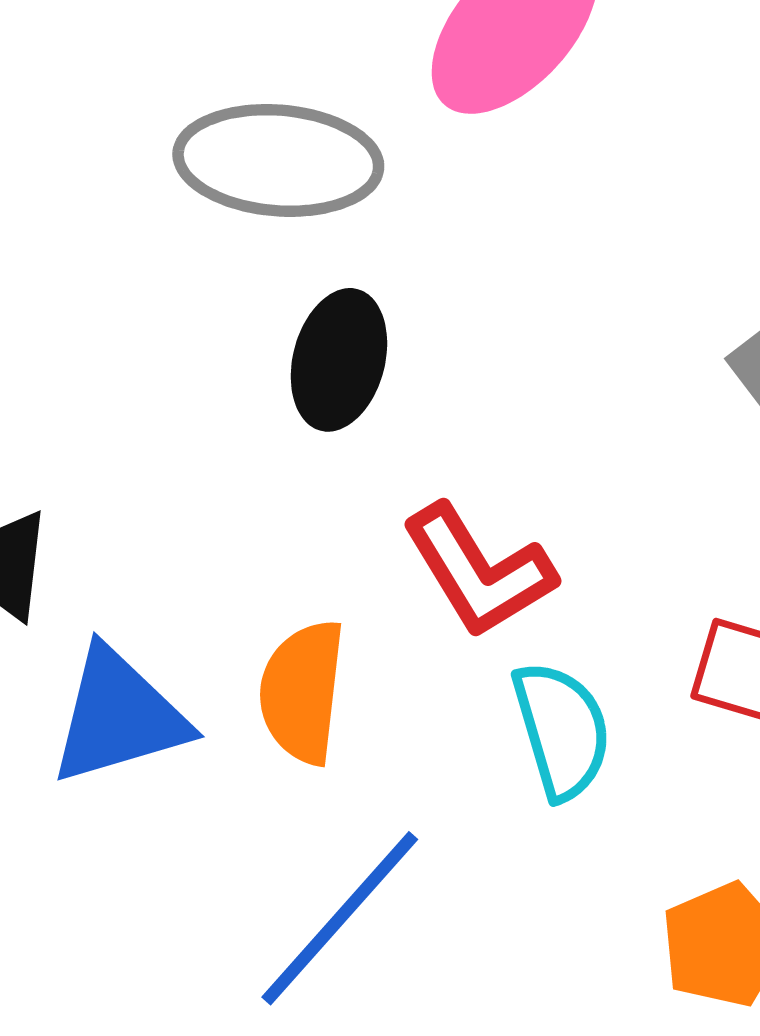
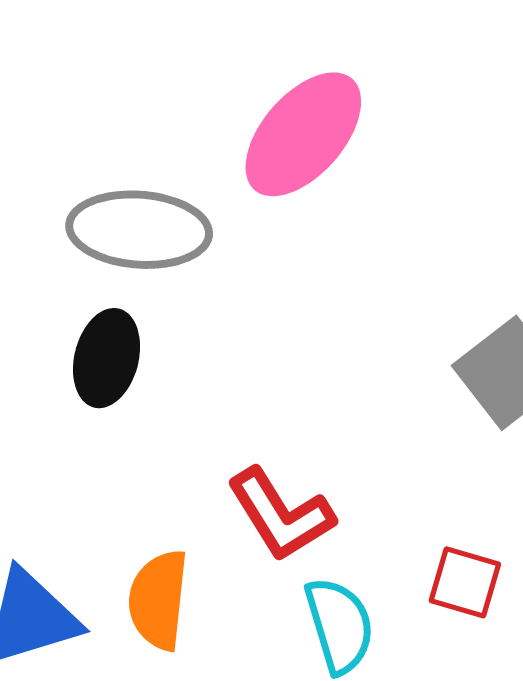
black ellipse: (339, 360) -> (107, 358), moved

